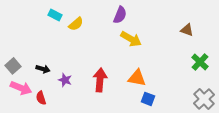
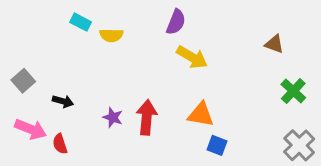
yellow semicircle: (76, 24) -> (111, 35), turned 42
gray square: (13, 66) -> (23, 81), moved
purple star: (65, 80) -> (113, 117), moved

